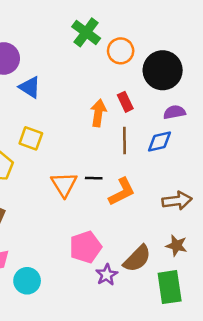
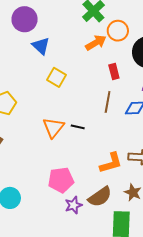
orange arrow: (98, 113) -> (96, 43), moved, turned 40
yellow square: (31, 138) -> (57, 77), moved
orange L-shape: (122, 192) -> (111, 163), moved

